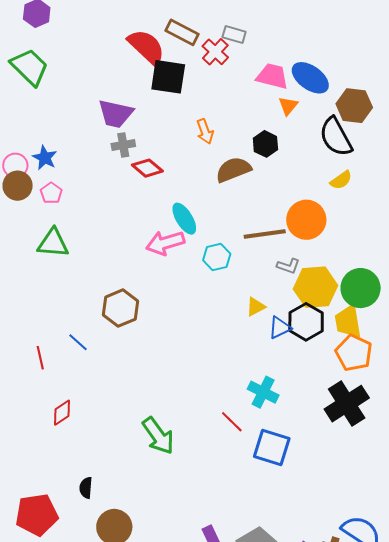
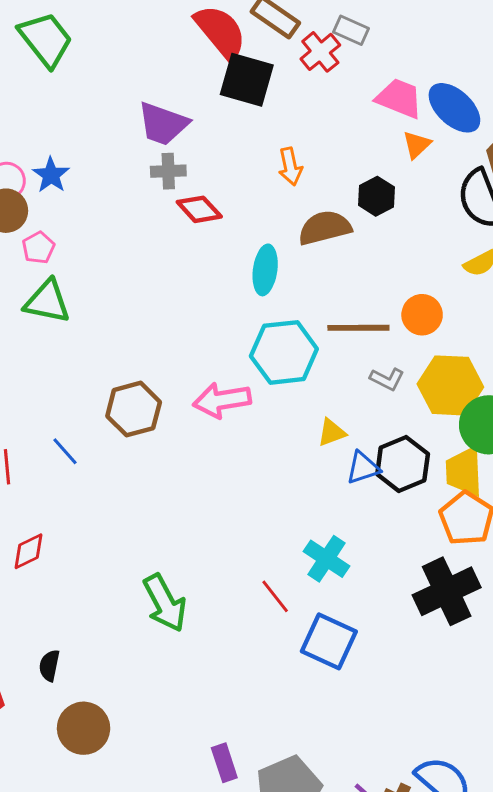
pink pentagon: (51, 193) -> (38, 248), moved
cyan ellipse: (184, 219) -> (265, 270), moved, turned 32
orange circle: (306, 220) -> (422, 315), size x0.7
pink arrow: (165, 243) -> (222, 400), moved
cyan hexagon: (217, 257) -> (284, 352), size x1.6
yellow hexagon: (316, 287) -> (450, 385), moved

